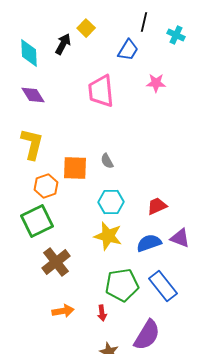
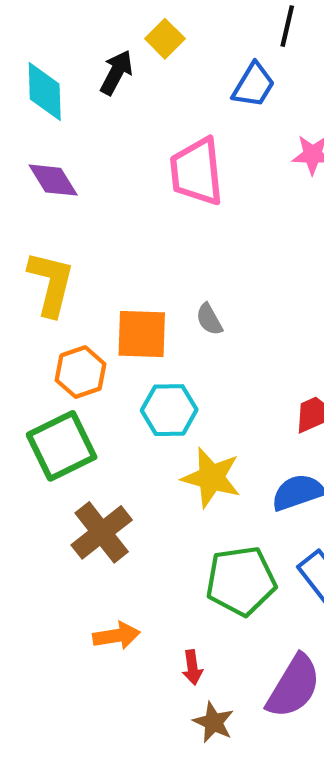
cyan hexagon: (111, 202) -> (169, 410), moved
red arrow: (102, 313) -> (192, 667), moved

